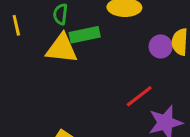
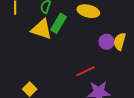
green rectangle: (85, 35) -> (58, 23), turned -60

